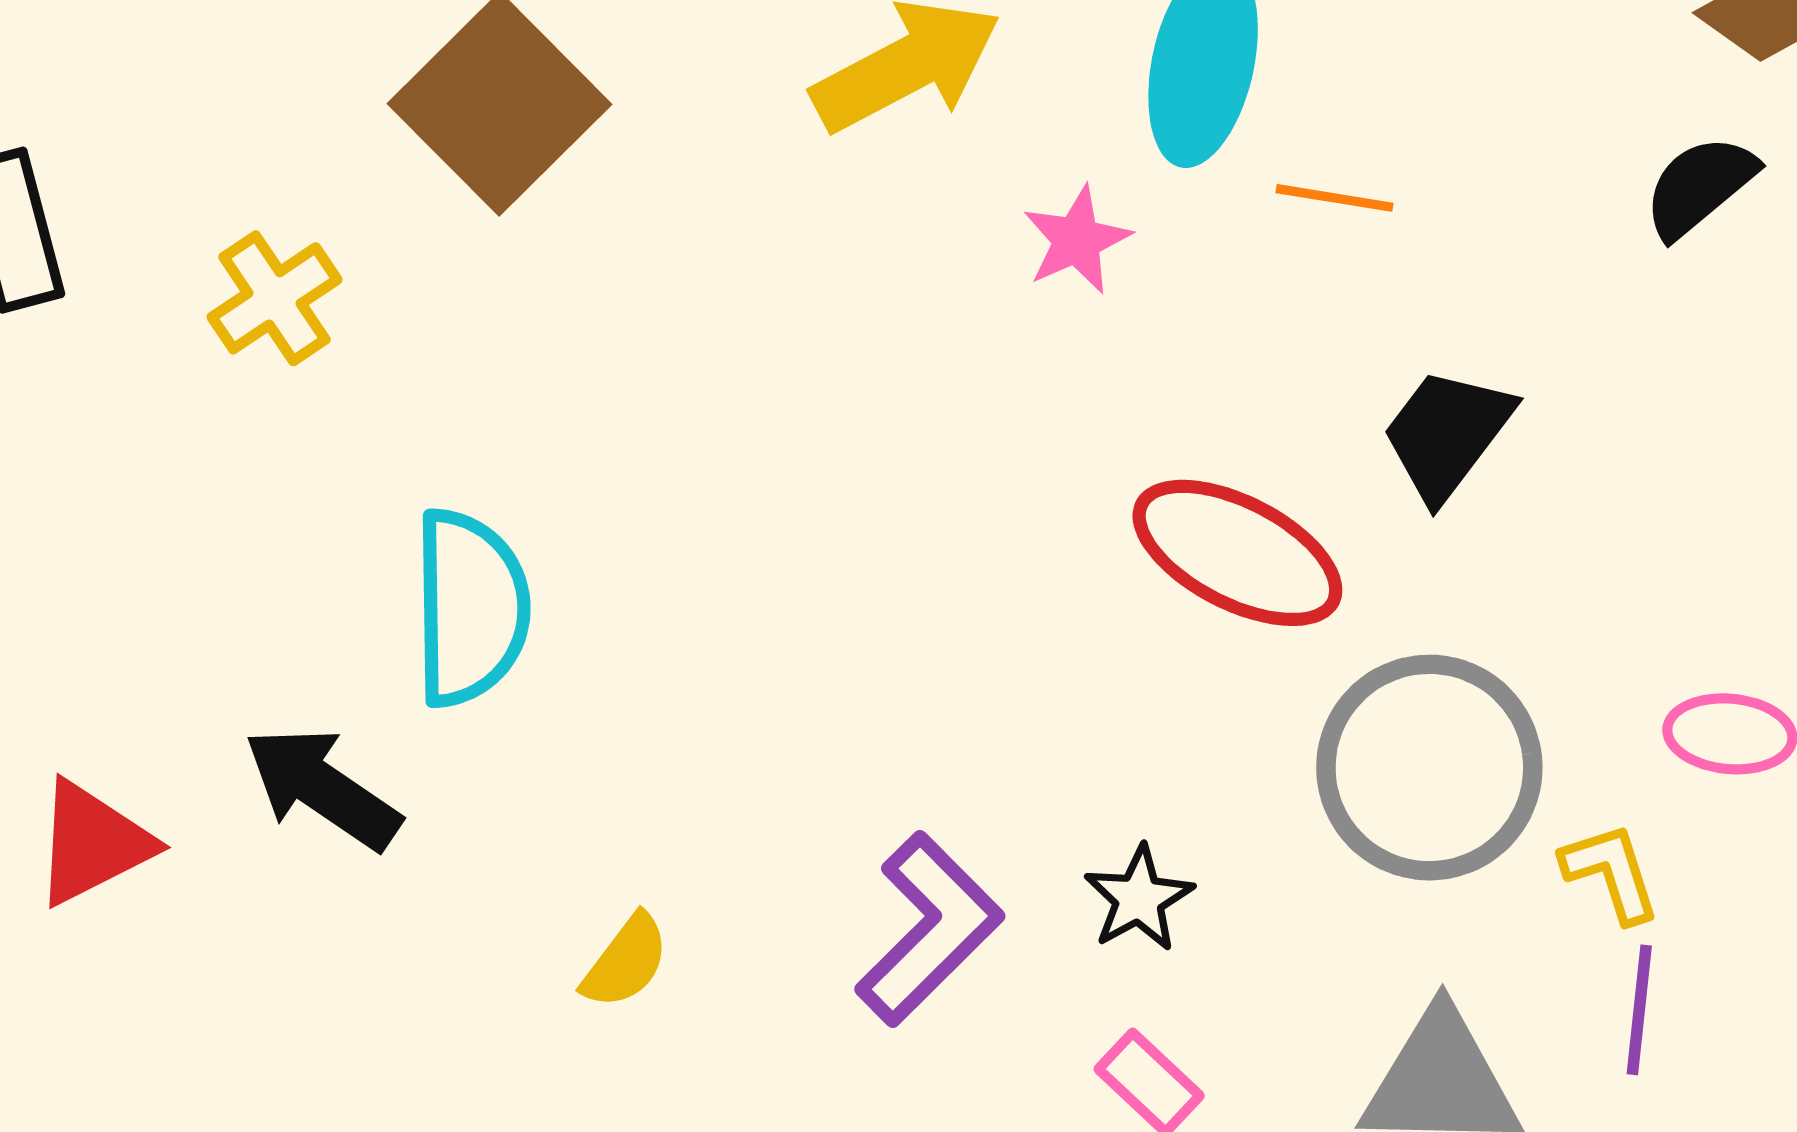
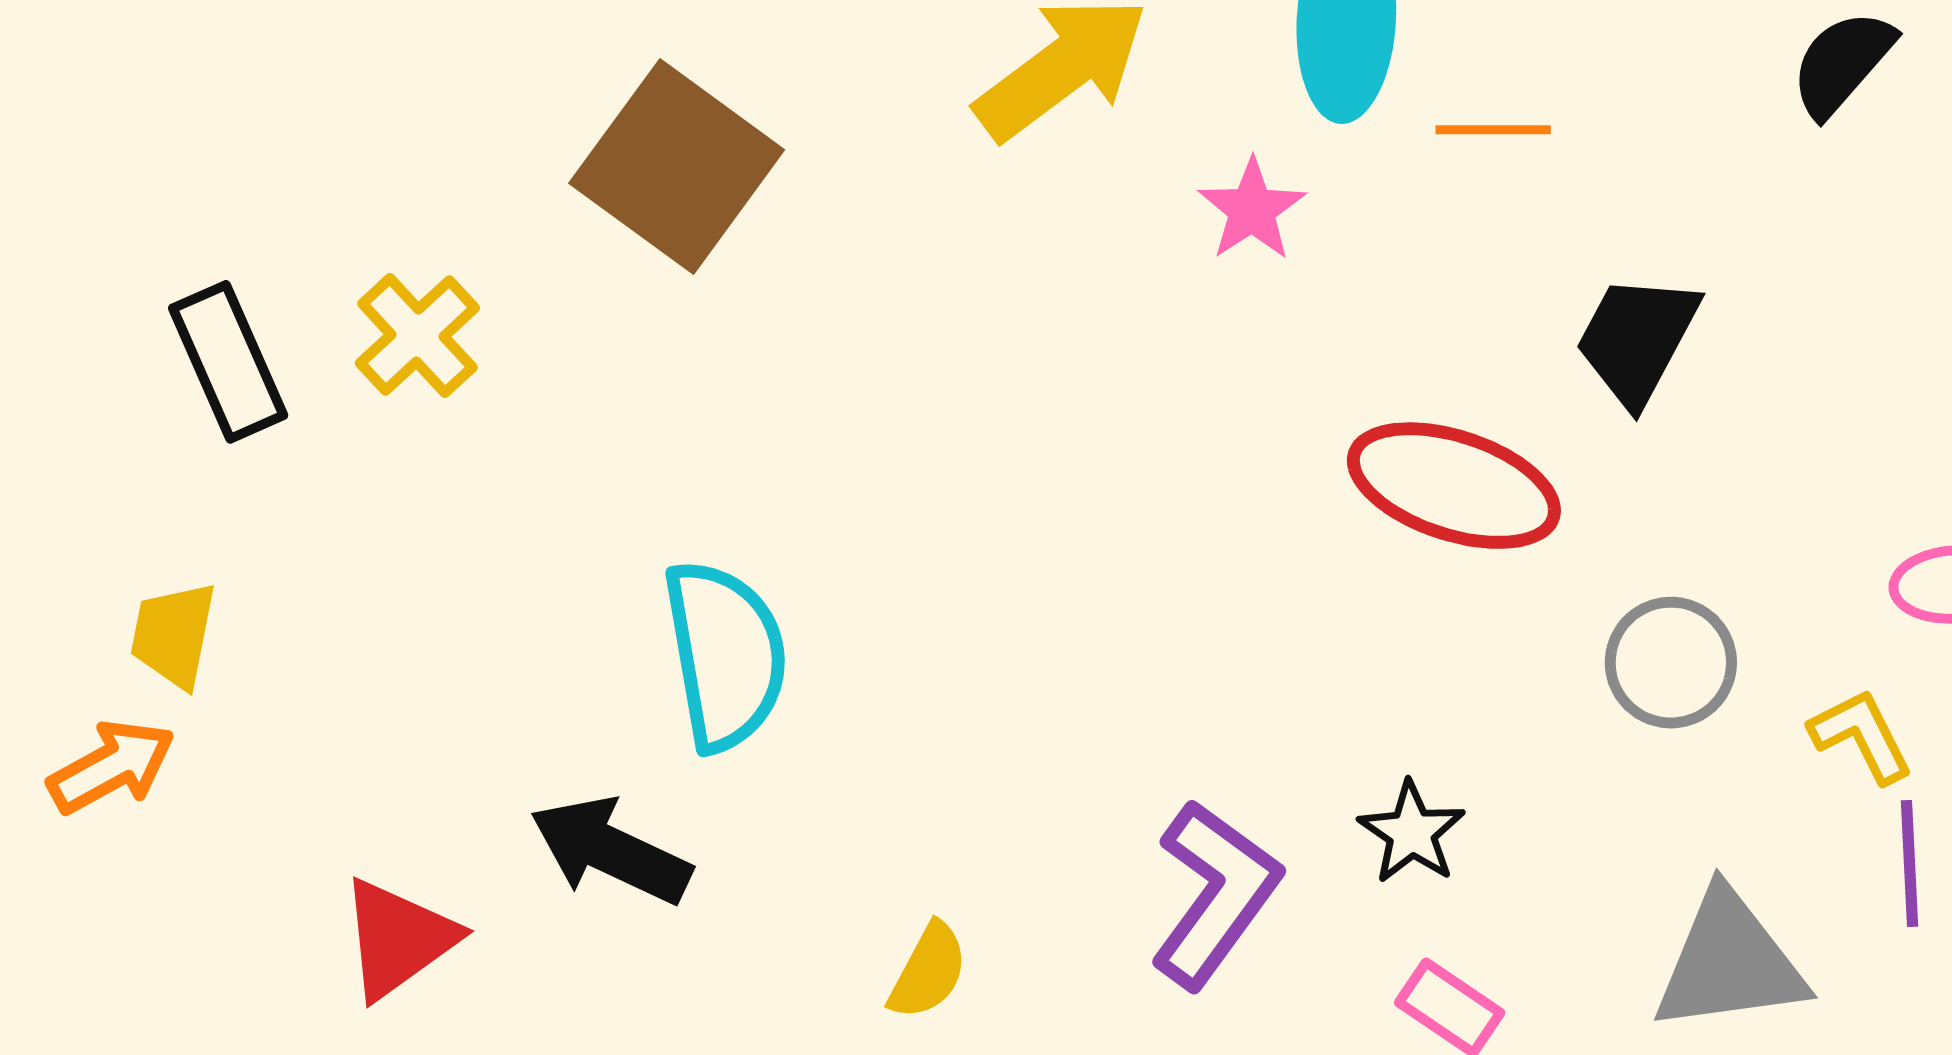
yellow cross: (274, 298) -> (417, 336), moved
gray circle: (1429, 768) -> (1671, 663), size x0.6

